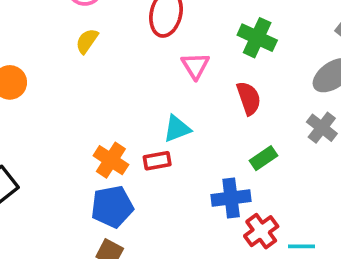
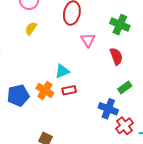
cyan triangle: (177, 129) -> (62, 71), moved
blue cross: (231, 198) -> (108, 109), turned 30
blue pentagon: (112, 207) -> (18, 95), moved

